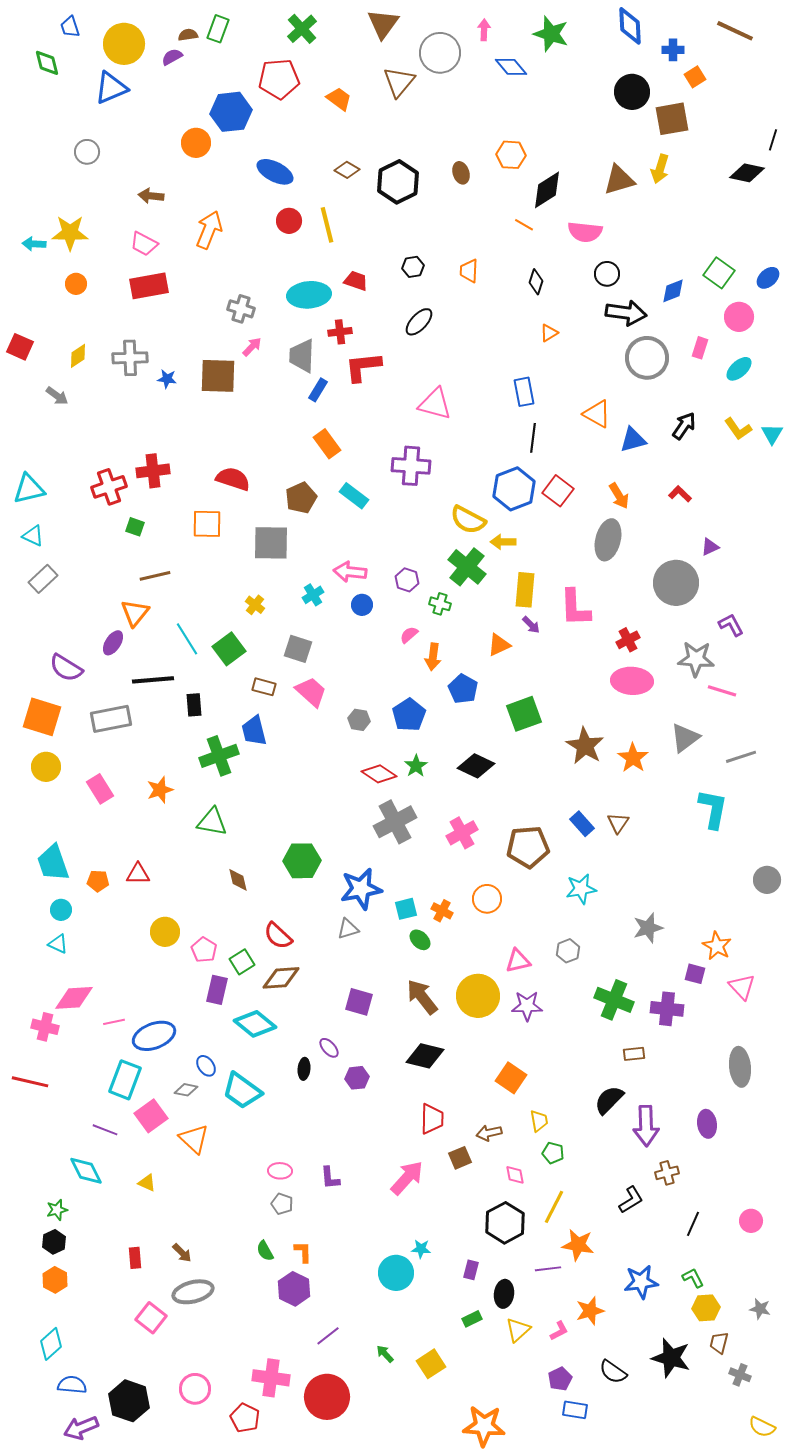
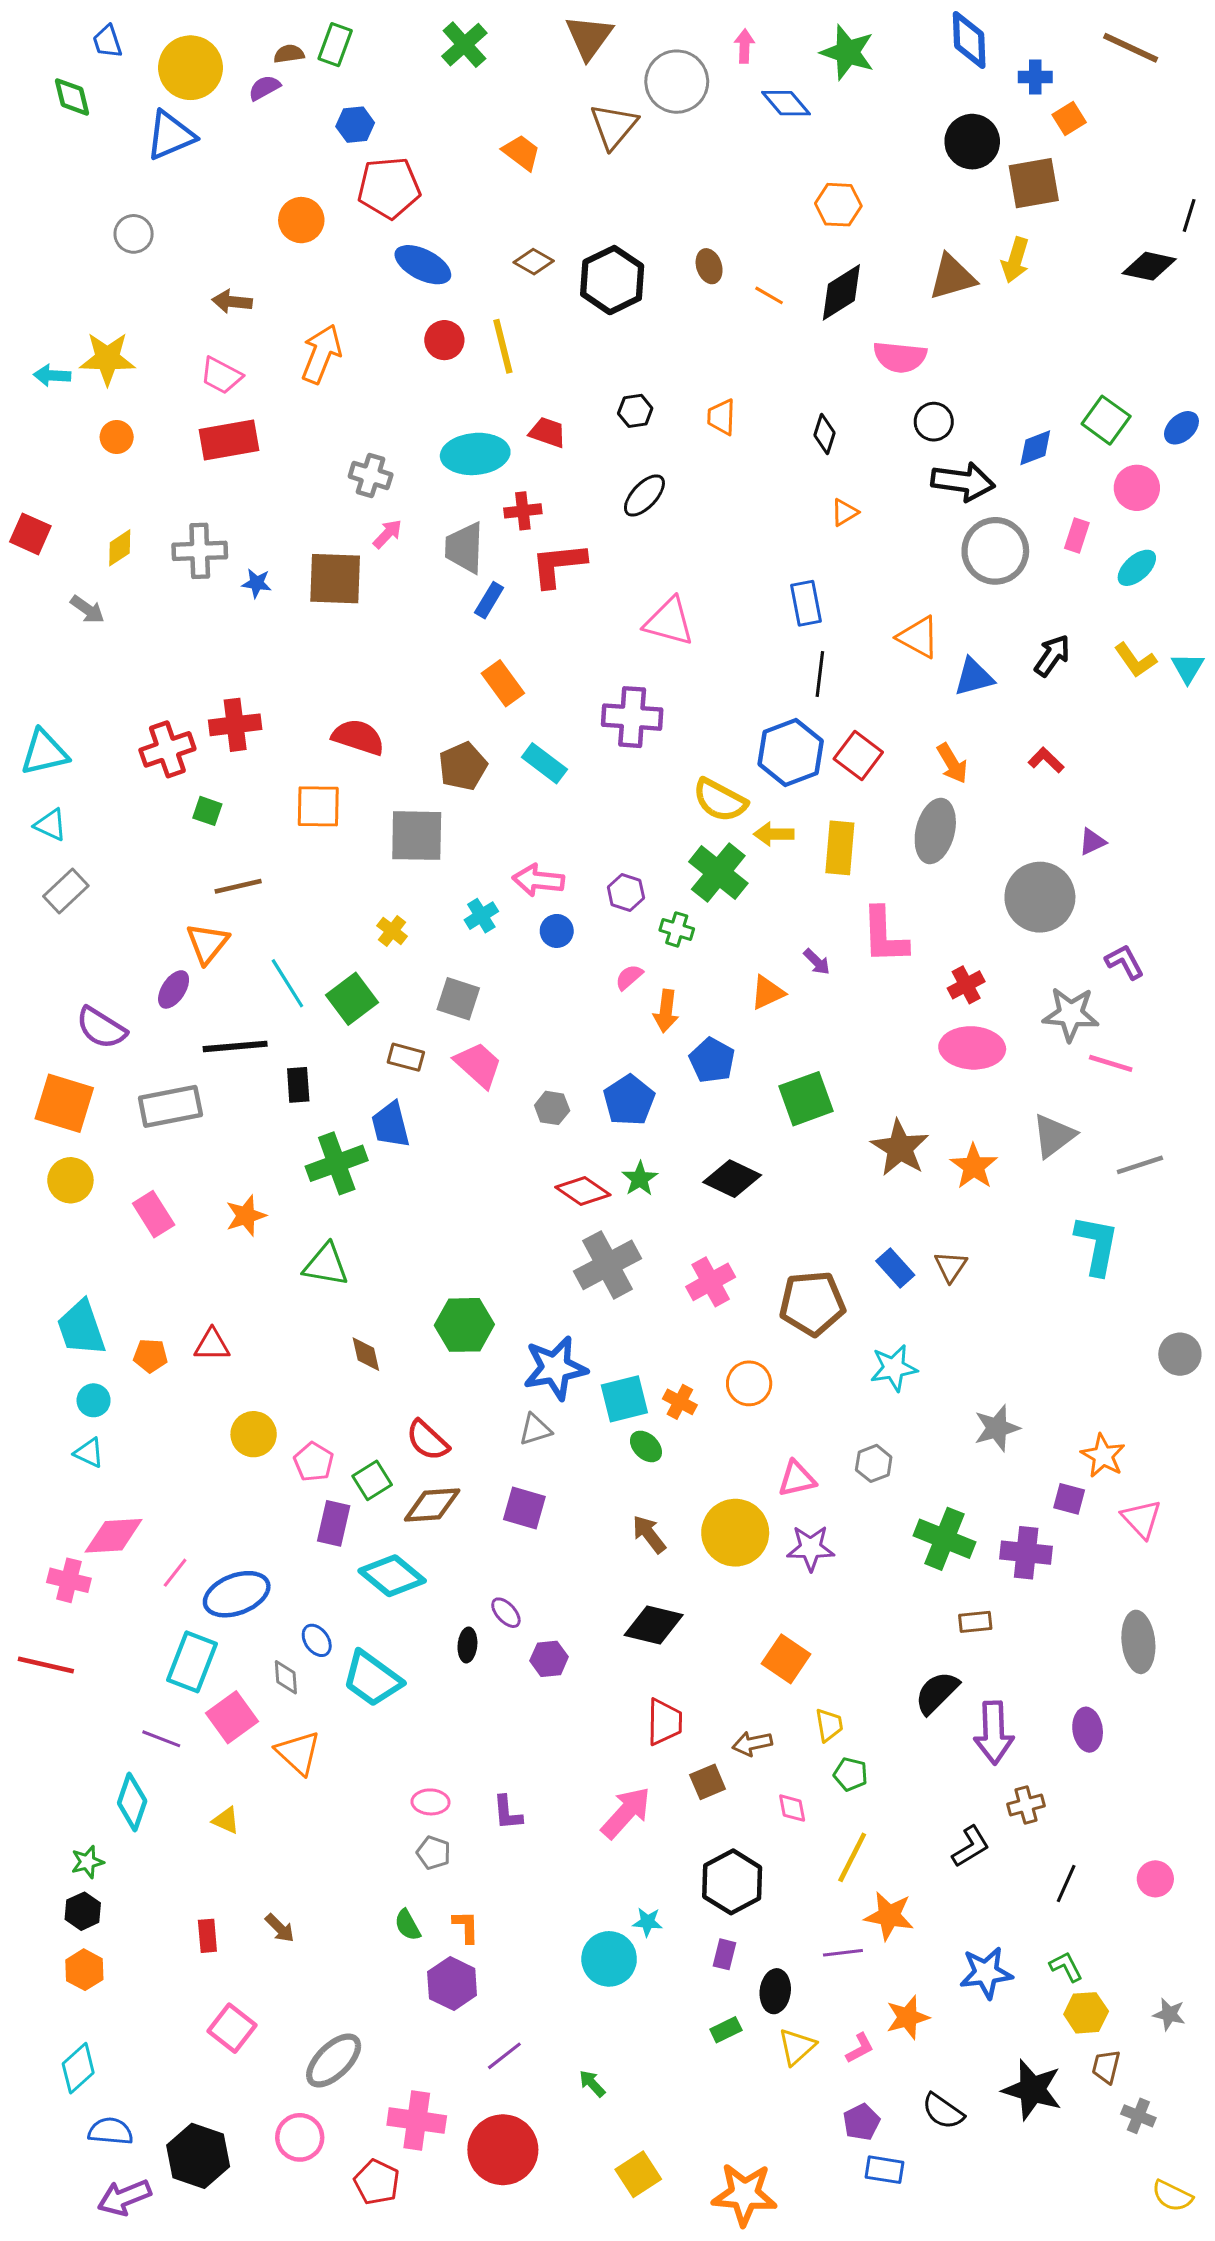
red pentagon: (279, 79) -> (389, 188), moved
blue hexagon: (231, 112) -> (355, 125), moved, size x0.6
orange hexagon: (511, 155) -> (838, 205), moved
orange line: (524, 225) -> (769, 295), moved
yellow rectangle: (525, 590) -> (840, 848), moved
cyan square: (406, 909) -> (624, 1399), size x1.4
brown arrow: (422, 997) -> (649, 1534), size x0.7
purple square: (359, 1002) -> (524, 1508), moved
pink line: (114, 1022) -> (175, 1573), turned -40
gray diamond: (186, 1090) -> (286, 1677), turned 75
cyan diamond: (86, 1171) -> (132, 1802), turned 45
black hexagon: (505, 1223) -> (732, 1882), moved
gray ellipse: (193, 1292) -> (334, 2060), moved, turned -30
yellow square: (431, 1364) -> (638, 2174), moved

